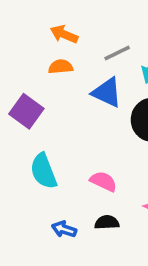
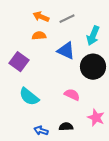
gray line: (117, 53) -> (67, 19), moved
cyan semicircle: (44, 171) -> (29, 97), turned -30
pink semicircle: (103, 181) -> (72, 95), moved

